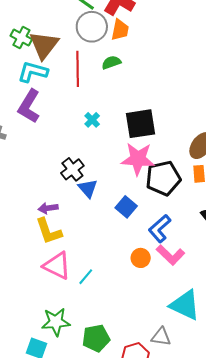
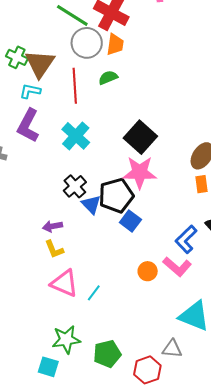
cyan L-shape: (33, 72) -> (30, 91), size x0.7
cyan cross: (92, 120) -> (76, 136), moved, size x1.8
black square: (140, 124) -> (140, 137), turned -36
black pentagon: (163, 178) -> (116, 195), moved
blue L-shape: (160, 229) -> (186, 239), moved
yellow L-shape: (49, 231) -> (54, 249), size x0.7

